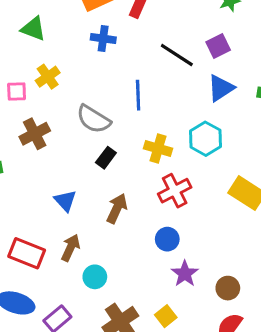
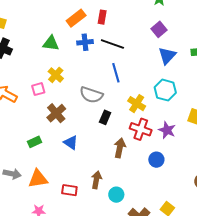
green triangle: (33, 29) -> (51, 43), moved
black line: (177, 55) -> (112, 44), moved
yellow cross: (158, 148) -> (137, 104), turned 30
red cross: (175, 191) -> (141, 129), moved, turned -30
blue triangle: (65, 201) -> (71, 143), moved
red rectangle: (27, 253) -> (69, 190), size x0.7
purple star: (185, 274) -> (167, 130), moved

